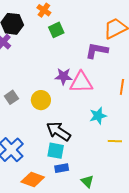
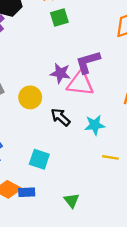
purple L-shape: (97, 51) -> (88, 62), moved, turned -35
black arrow: (58, 131) -> (60, 117), moved, size x0.7
blue rectangle: (62, 168) -> (27, 192), moved

